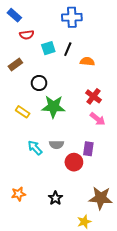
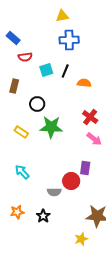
brown rectangle: (15, 65) -> (14, 86), turned -40
gray semicircle: (56, 145) -> (54, 192), moved
cyan arrow: (35, 148) -> (22, 172), moved
black star: (55, 198) -> (43, 216), moved

